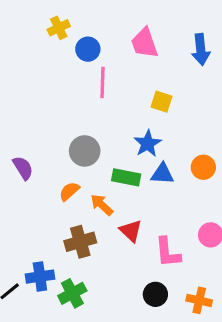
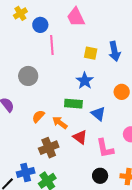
blue arrow: (201, 50) -> (115, 51), moved
gray circle: (85, 151) -> (28, 76), moved
blue triangle: (162, 174) -> (98, 114), moved, turned 42

